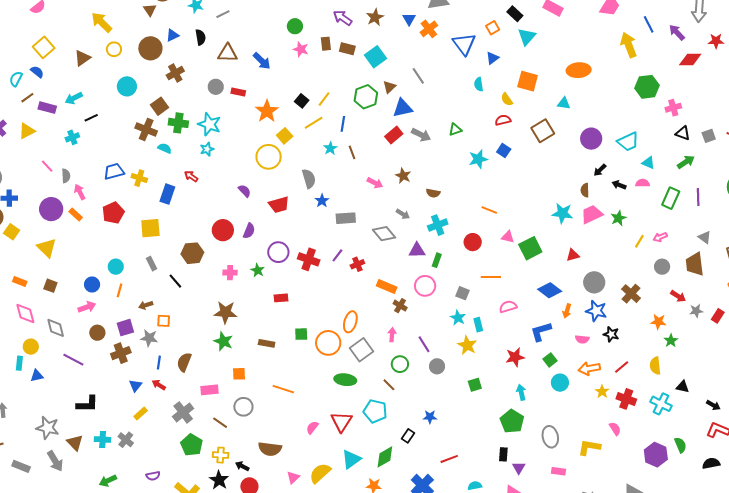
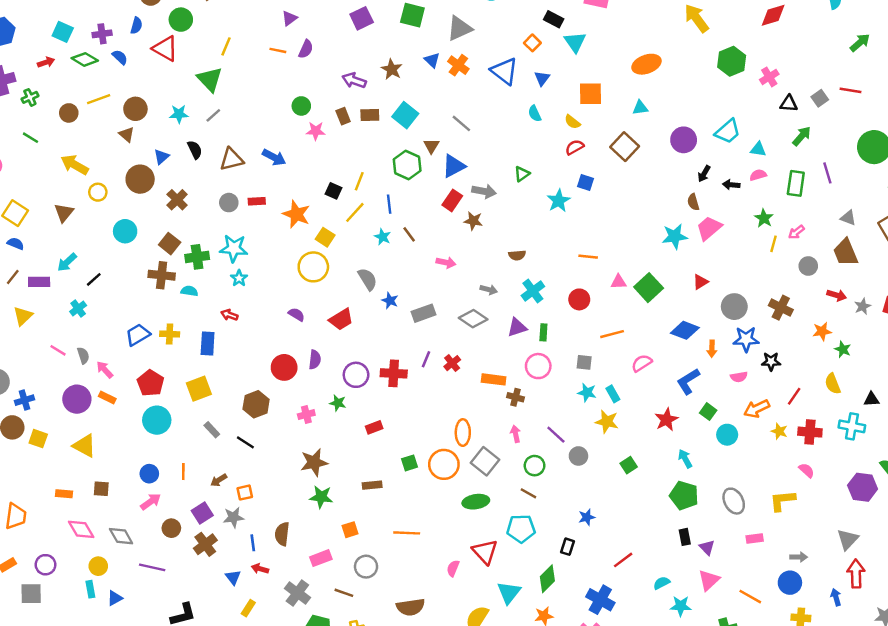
brown star: (403, 176) -> (473, 221), moved
green star: (618, 218) -> (764, 218), moved
cyan circle: (116, 267) -> (157, 420), moved, size x1.5

